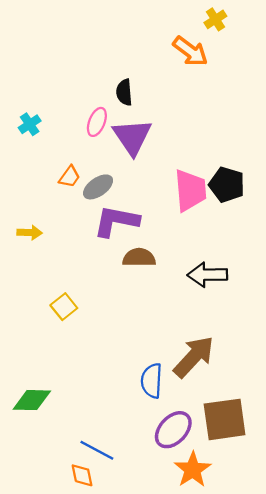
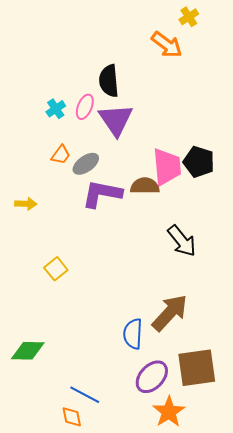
black semicircle: (124, 92) -> (109, 81), size x1.4
cyan cross: (30, 124) -> (56, 109), moved
brown semicircle: (139, 258) -> (145, 186), moved
black arrow: (207, 275) -> (182, 241), turned -128

